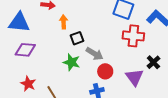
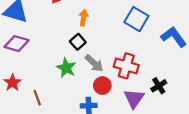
orange arrow: (64, 22) -> (83, 18), moved
red cross: (133, 36) -> (126, 66), moved
black square: (77, 38) -> (78, 42), turned -32

